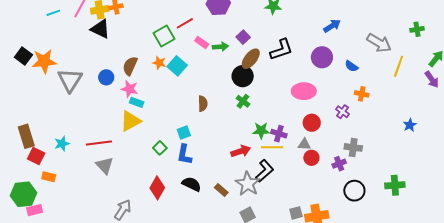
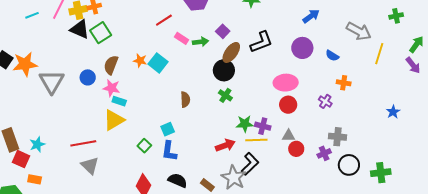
green square: (164, 36) -> (101, 33), moved
red circle: (312, 123) -> (288, 105), moved
cyan star: (62, 144) -> (37, 144), moved
black circle: (354, 191) -> (349, 165), moved

